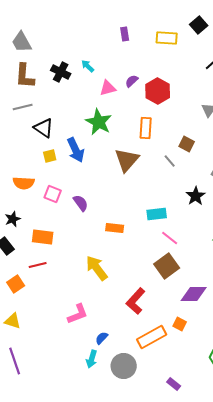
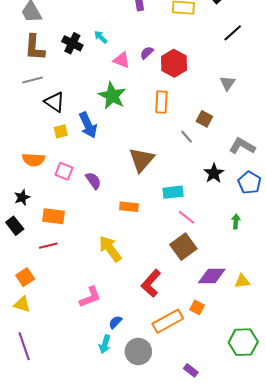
pink triangle: (108, 88) -> (122, 60), turned 36
brown triangle: (127, 160) -> (142, 160), moved
orange square: (16, 284) -> (25, 277), moved

